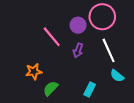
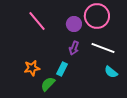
pink line: (52, 37) -> (37, 21), moved
white line: (109, 50) -> (103, 48), turned -45
cyan rectangle: (90, 89) -> (62, 69), moved

